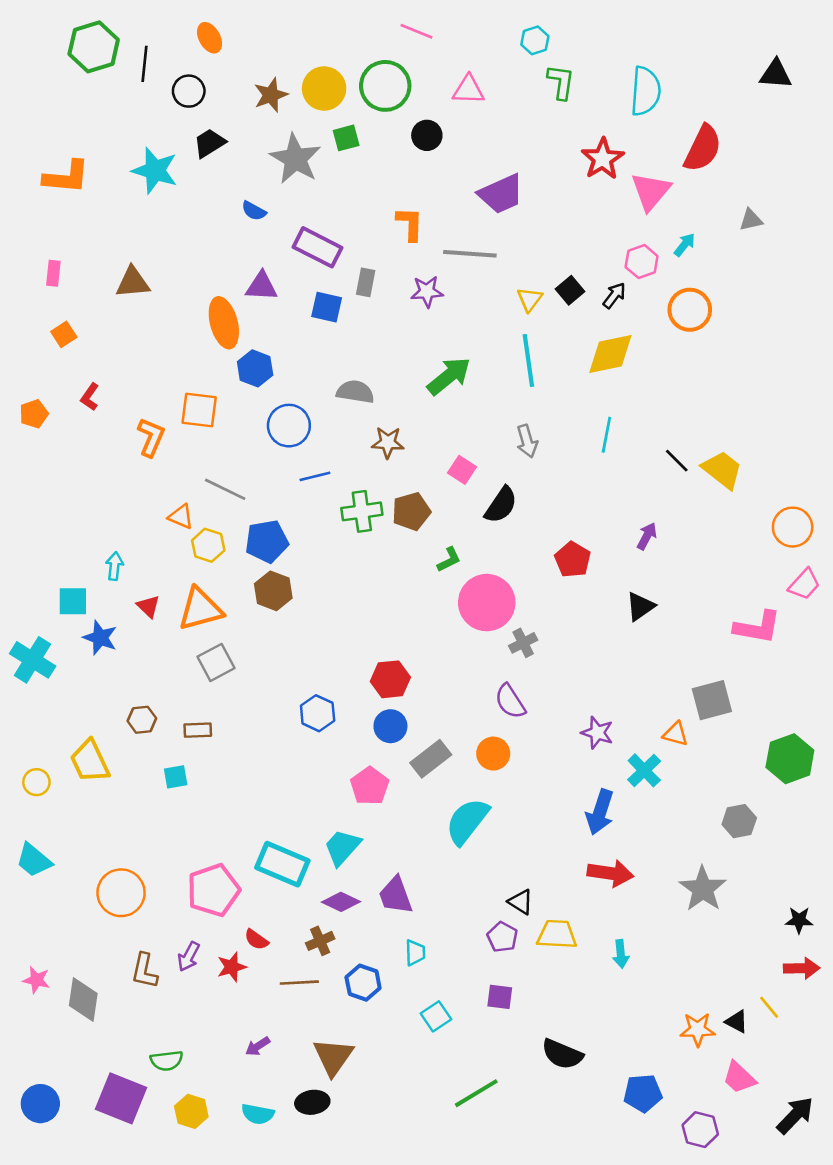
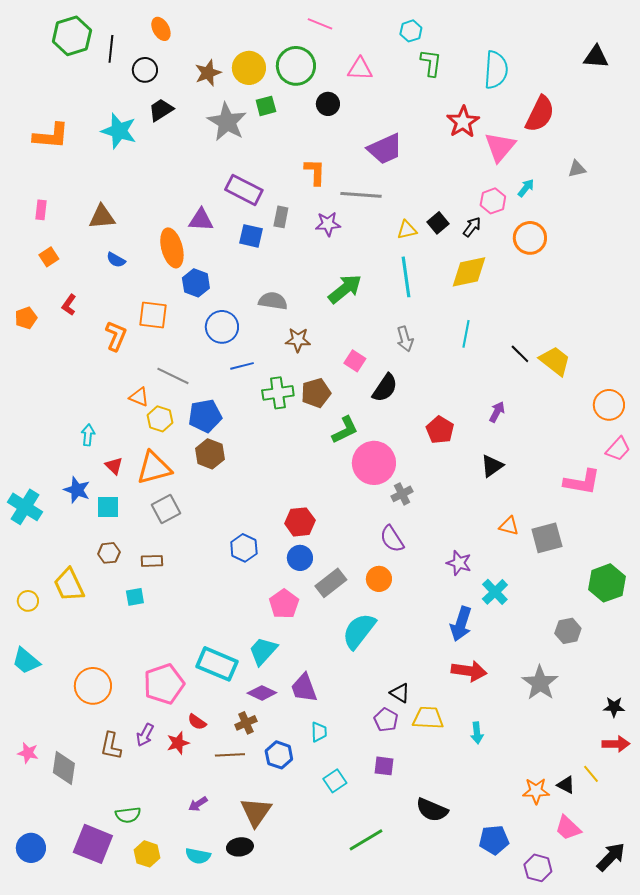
blue semicircle: (254, 211) -> (116, 260), moved
yellow triangle: (530, 299) -> (407, 230), turned 40
green L-shape: (449, 560) -> (345, 430), size x1.4
cyan square: (73, 601) -> (108, 507), moved
orange triangle: (675, 734) -> (509, 526), moved

